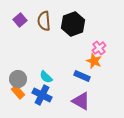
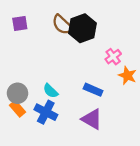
purple square: (20, 20) -> (20, 24), turned 32
brown semicircle: (44, 21) -> (62, 25), moved, turned -42
orange star: (94, 61) -> (127, 76), moved

